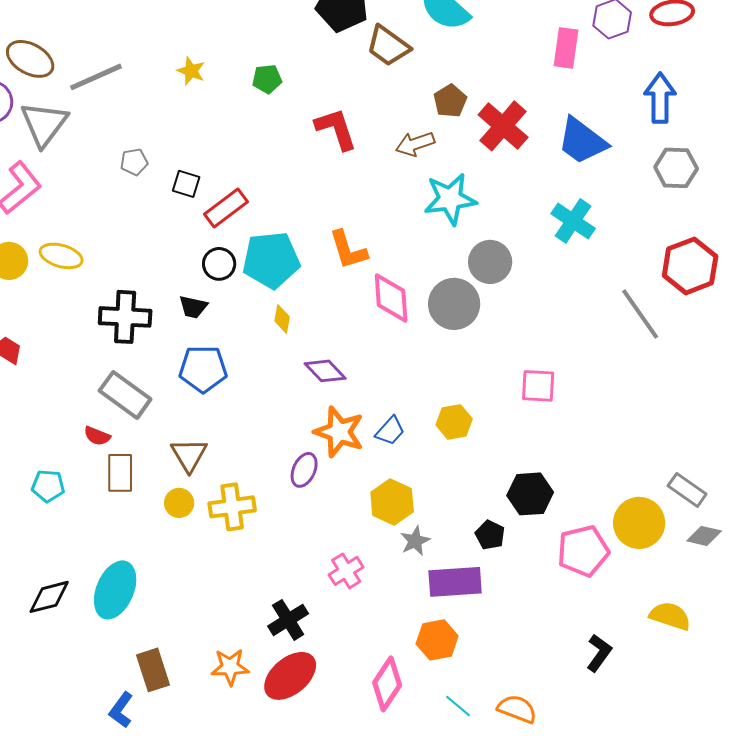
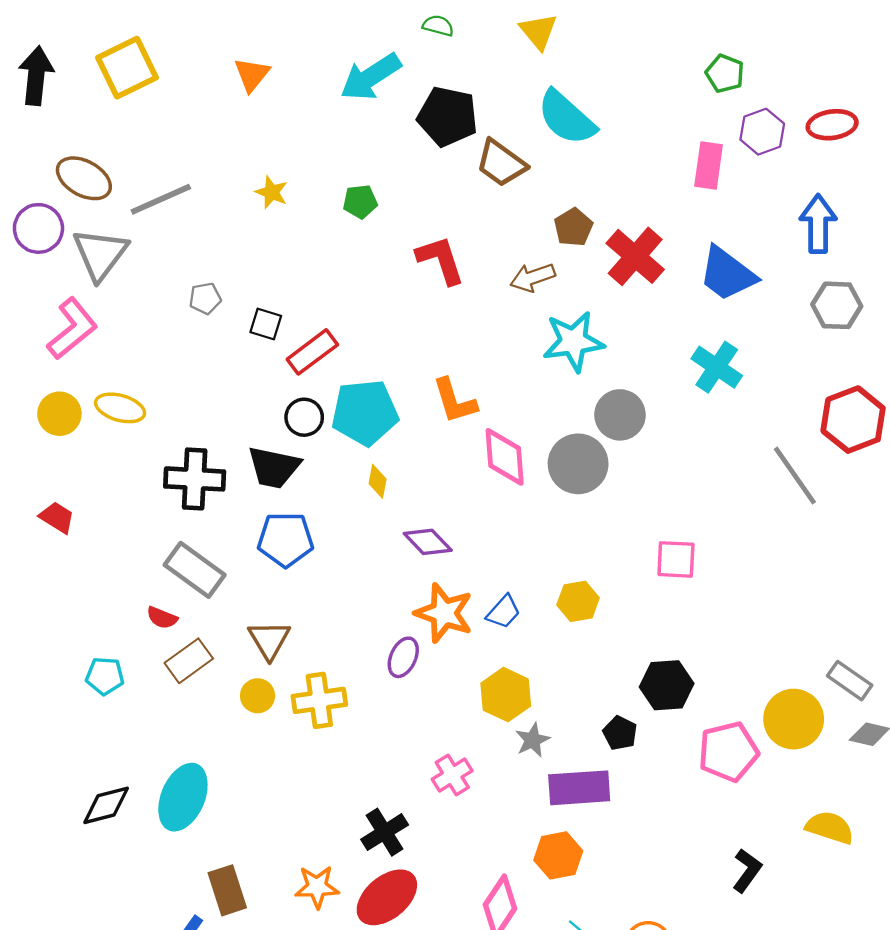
black trapezoid: (193, 307) -> (274, 467), size x1.6
brown rectangle: (120, 473) -> (189, 661), turned 54

